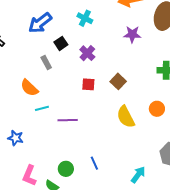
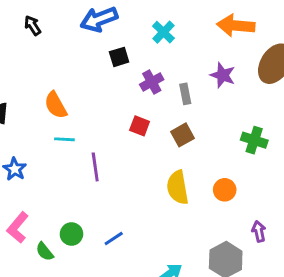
gray rectangle: (46, 62) -> (185, 94), moved
purple line: (68, 120) -> (95, 167), turned 66
blue line: (94, 163) -> (114, 238), turned 64

